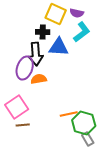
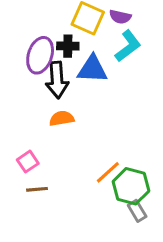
purple ellipse: (25, 68) -> (40, 55), moved
pink square: (17, 107) -> (28, 162), size x0.6
orange line: (69, 114) -> (108, 172), turned -30

